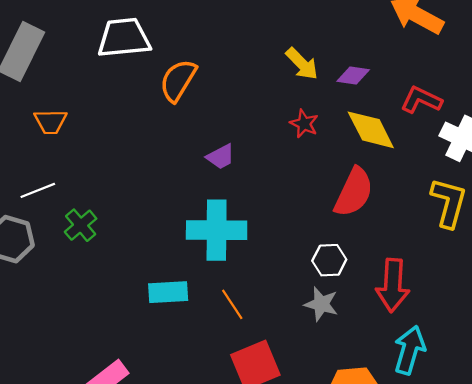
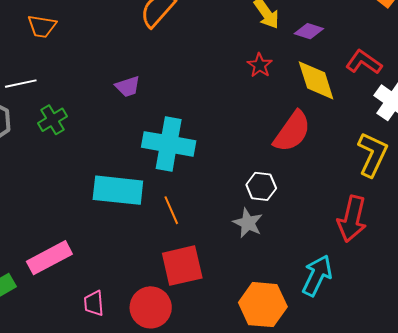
purple trapezoid: (221, 157) -> (128, 86), moved
red arrow: (393, 285) -> (352, 219), moved
cyan rectangle: (168, 292) -> (118, 190), size x1.4

